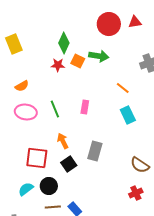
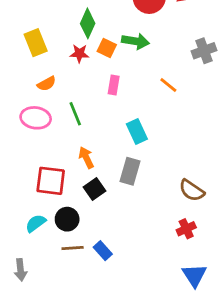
yellow rectangle: (14, 44) -> (36, 43), moved
orange semicircle: (22, 86) -> (47, 84), moved
pink rectangle: (85, 107) -> (114, 85), moved
cyan rectangle: (128, 115) -> (137, 132), moved

